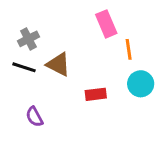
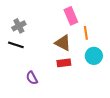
brown triangle: (58, 64) -> (63, 43), moved
purple semicircle: (34, 117) -> (32, 78), moved

